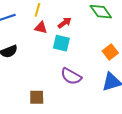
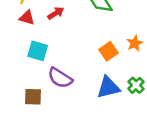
cyan square: (61, 43) -> (38, 51), moved
brown square: (37, 97) -> (33, 97), moved

